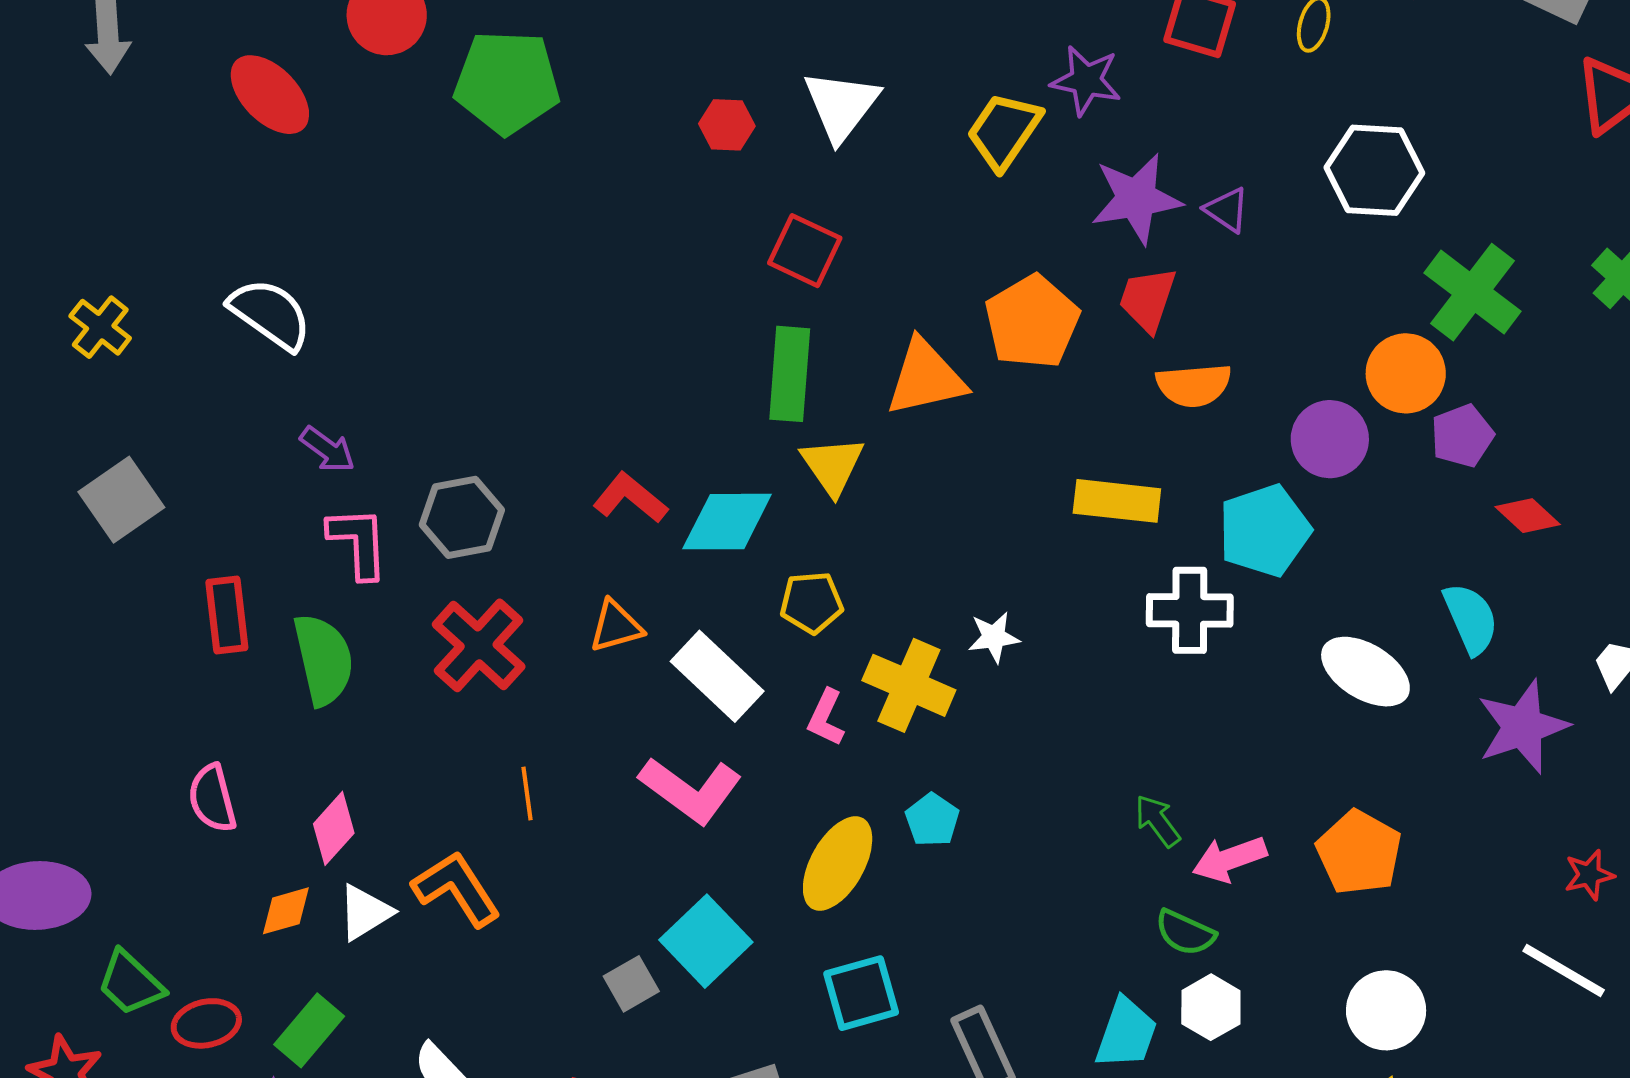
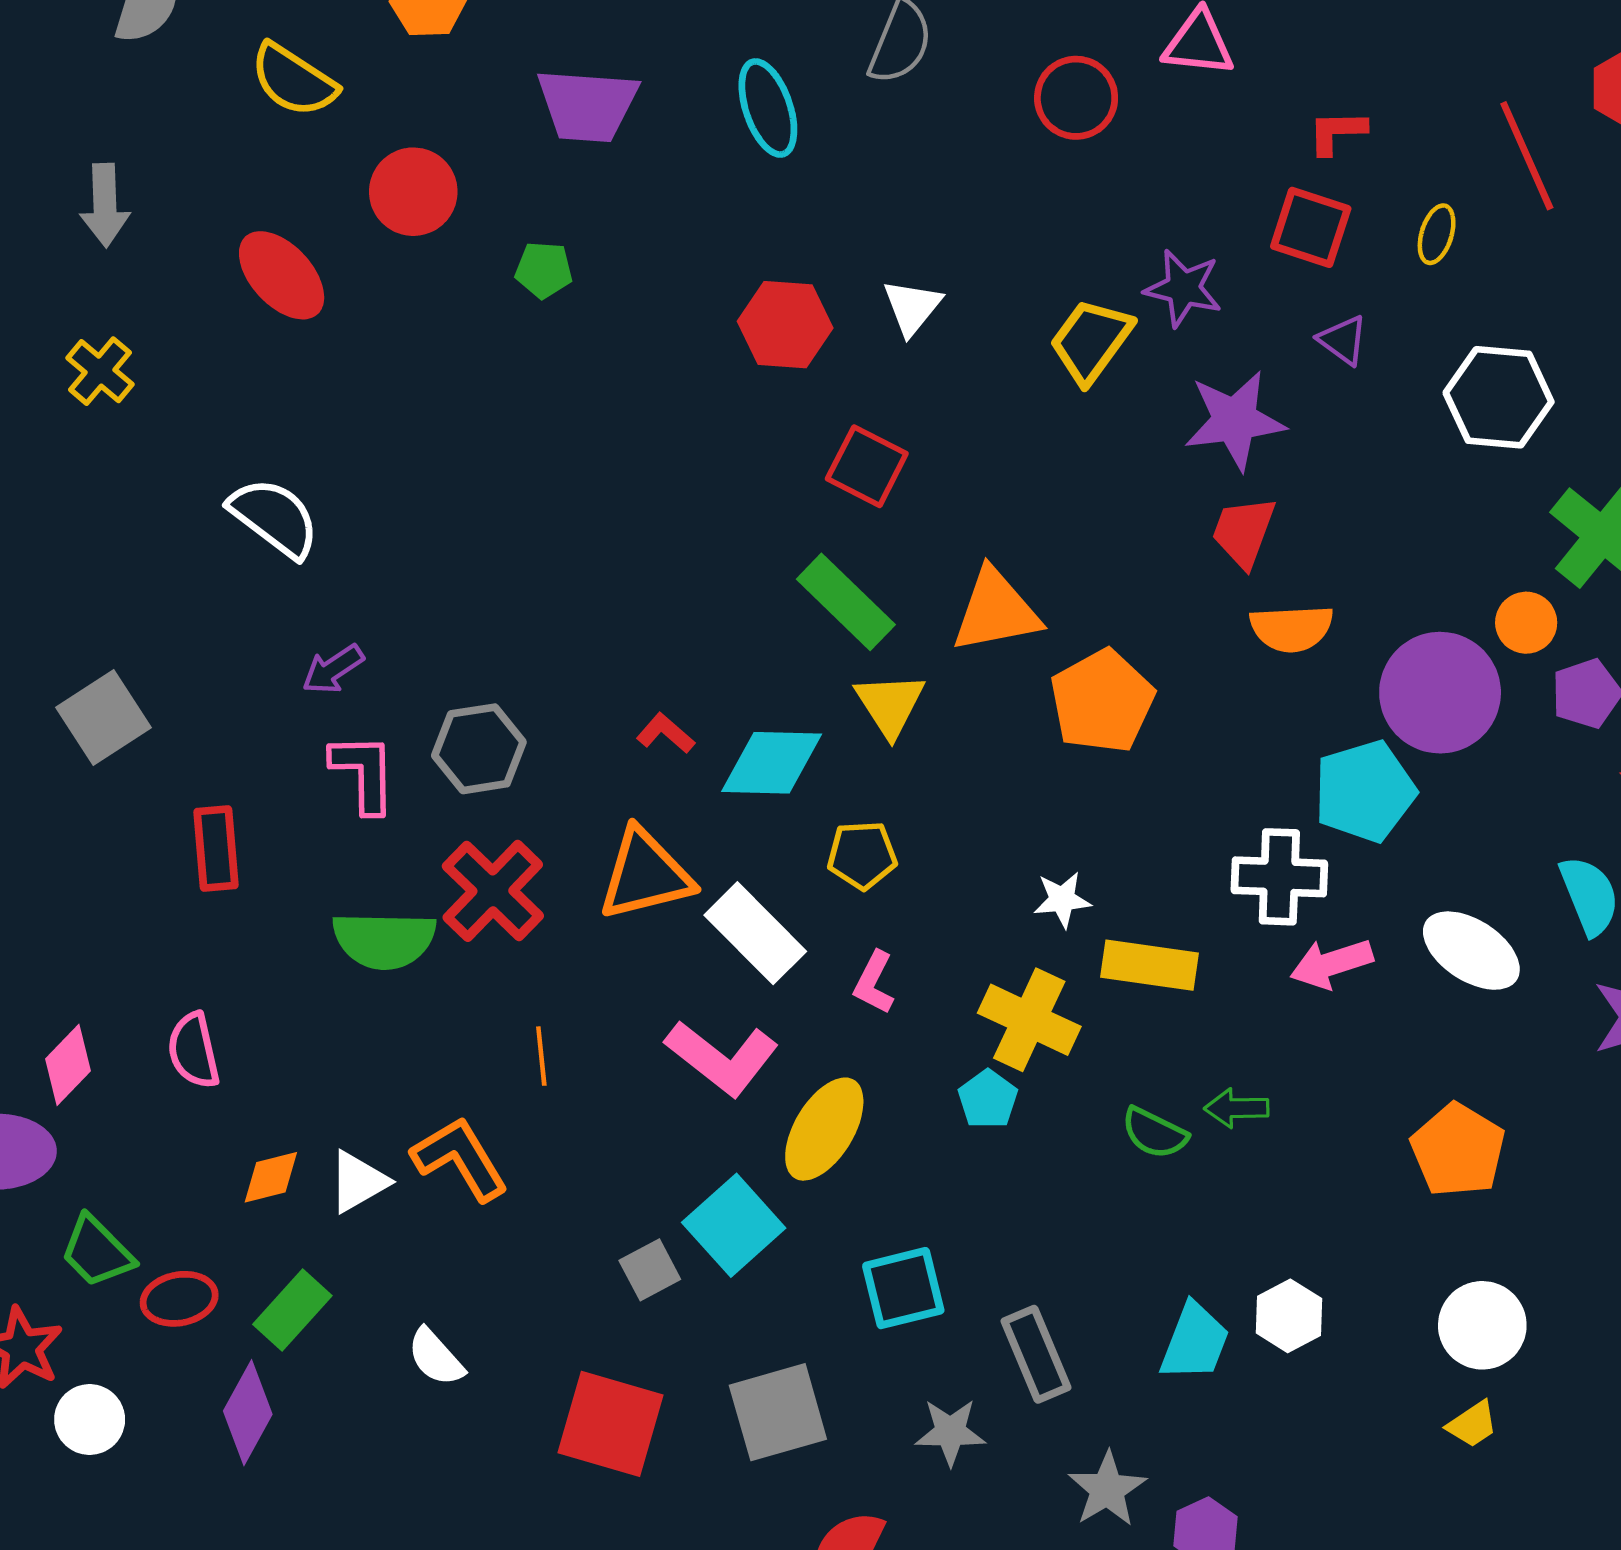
green pentagon: (507, 82) -> (544, 270), size x0.5
white triangle: (841, 105) -> (912, 307), size x0.7
red hexagon: (727, 125) -> (785, 325), size x1.5
purple triangle: (1227, 210) -> (1343, 340), moved
orange pentagon: (1032, 322) -> (1102, 701), moved
yellow cross: (100, 327) -> (100, 371), moved
orange circle: (1406, 373) -> (1526, 623), size x0.7
green rectangle: (790, 374) -> (846, 602), turned -52
purple circle: (1330, 439) -> (1440, 693), size x1.4
purple arrow: (328, 449) -> (333, 669), turned 108
red L-shape: (630, 498) -> (666, 733), size x0.7
yellow rectangle: (1117, 501) -> (1150, 965), moved
orange triangle: (616, 626) -> (645, 875), size x1.6
green semicircle: (323, 660) -> (384, 940), moved, turned 102
yellow cross: (909, 685) -> (1029, 1020), moved
green arrow: (1158, 821) -> (1237, 1108), turned -56
pink diamond: (334, 828) -> (68, 1065), moved
pink arrow: (1229, 859) -> (1332, 964), moved
yellow ellipse: (838, 863) -> (824, 1129), moved
green semicircle: (1185, 933) -> (1154, 1133), moved

